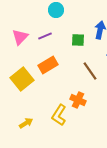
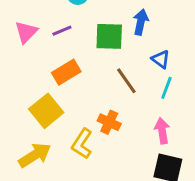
green square: (78, 40) -> (109, 36), size x1.5
yellow square: (22, 79) -> (46, 111), moved
yellow arrow: (26, 123) -> (35, 155), size x1.6

